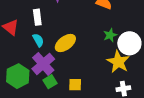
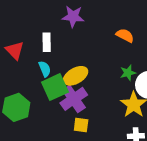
purple cross: (43, 64) -> (74, 99), moved
green square: (50, 82) -> (55, 87), moved, size x1.6

